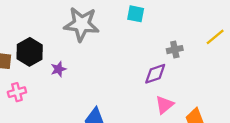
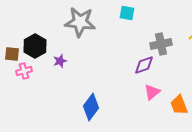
gray cross: (175, 50) -> (161, 44), size x1.5
pink cross: (17, 92) -> (24, 71), moved

